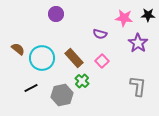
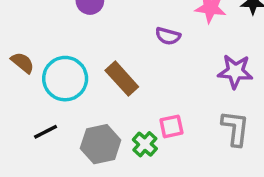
purple star: (138, 43) -> (235, 71), moved, turned -30
pink square: (102, 61) -> (171, 126), moved, turned 32
green cross: (82, 81) -> (145, 144), moved

